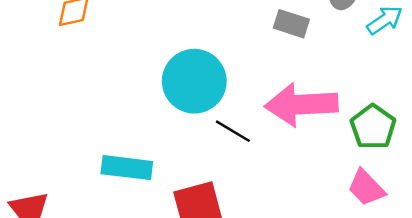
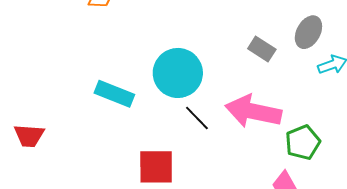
cyan rectangle: (127, 168) -> (114, 94), moved

